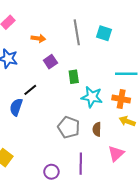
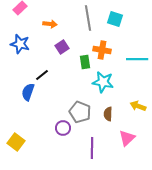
orange cross: (121, 99) -> (102, 50), moved
purple circle: (51, 172) -> (63, 128), moved

